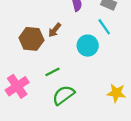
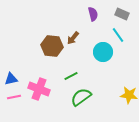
pink cross: (17, 86) -> (39, 89), turned -35

